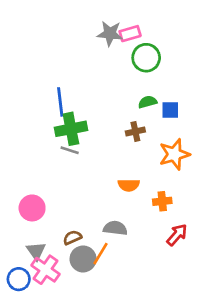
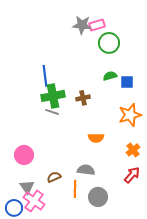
brown cross: (135, 132) -> (83, 98), moved
orange cross: (162, 201) -> (133, 150), moved, turned -32
orange line: (101, 254) -> (75, 189), turned -30
gray circle: (83, 259) -> (98, 197), moved

